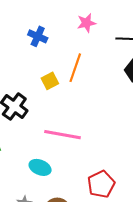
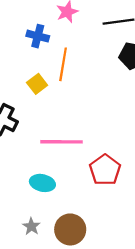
blue cross: (38, 36) -> (38, 36), moved
red pentagon: (101, 184) -> (105, 170), moved

